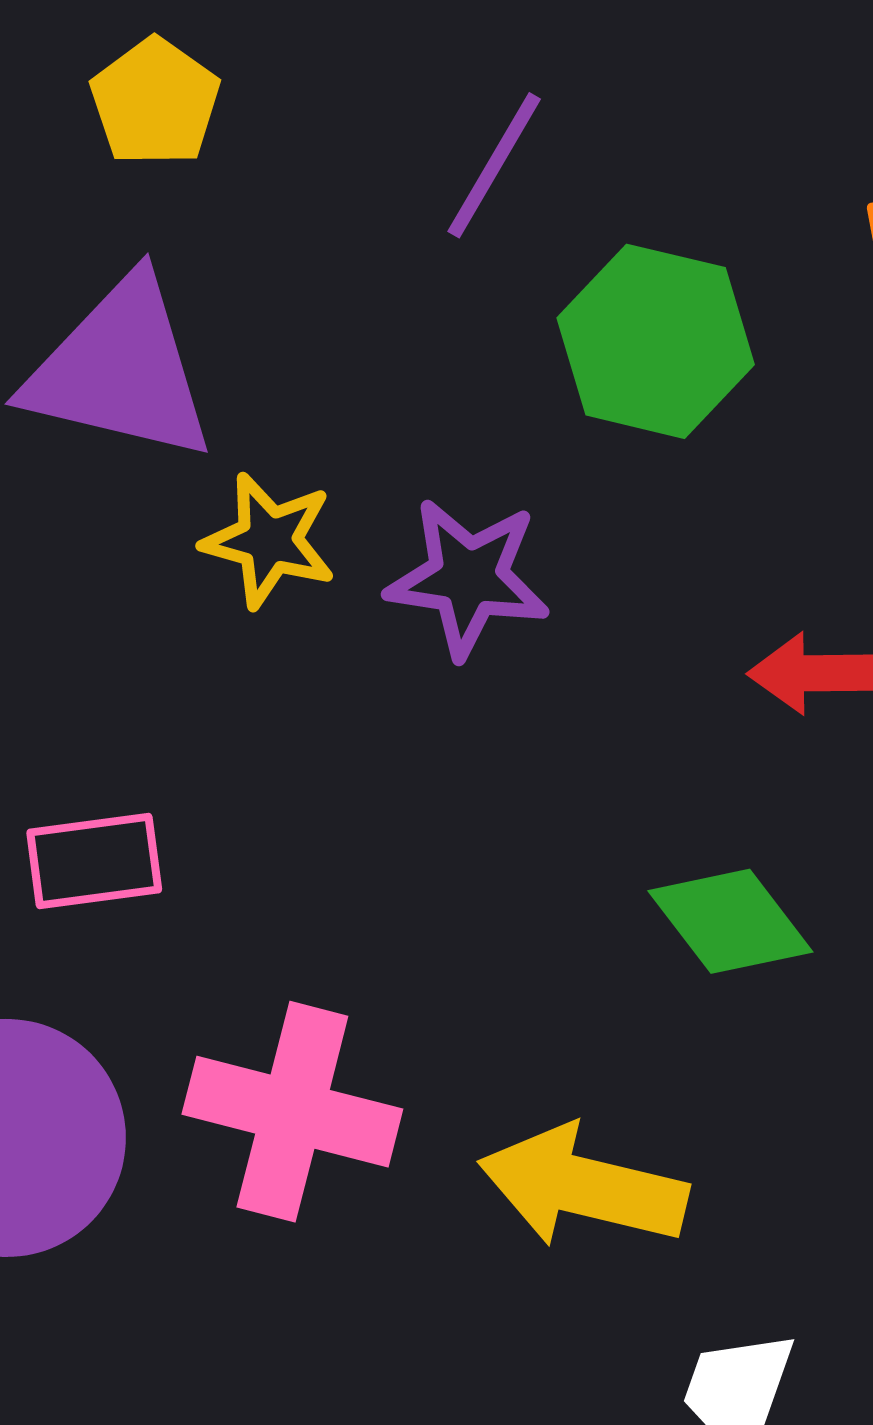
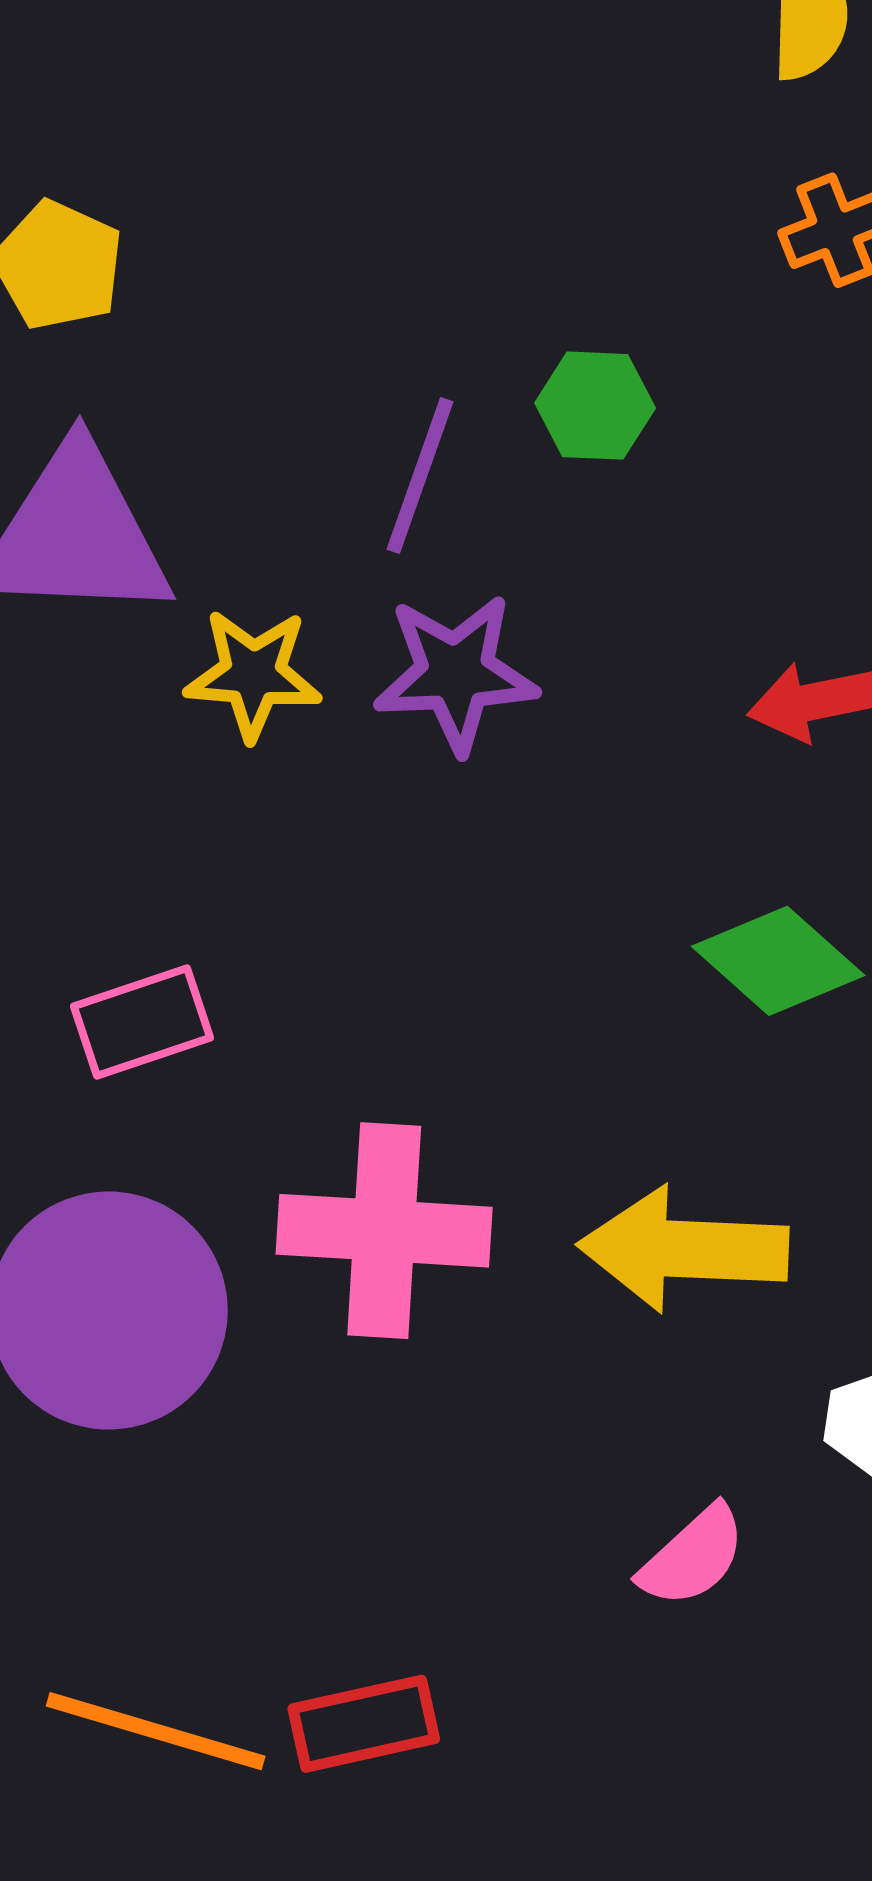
purple line: (494, 165) -> (420, 476), moved
green hexagon: (656, 341) -> (595, 406), size x0.6

